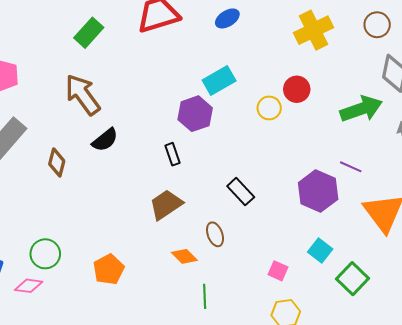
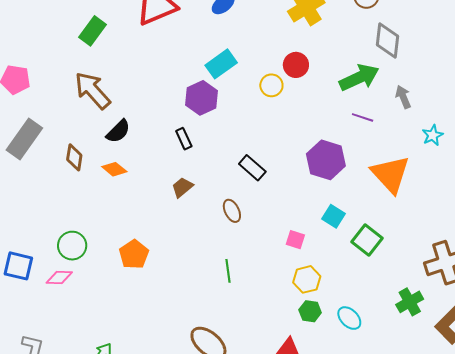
purple line: (351, 167) -> (363, 117), moved
brown trapezoid: (166, 205) -> (182, 187), size x0.7
orange diamond: (184, 256) -> (114, 169), moved

